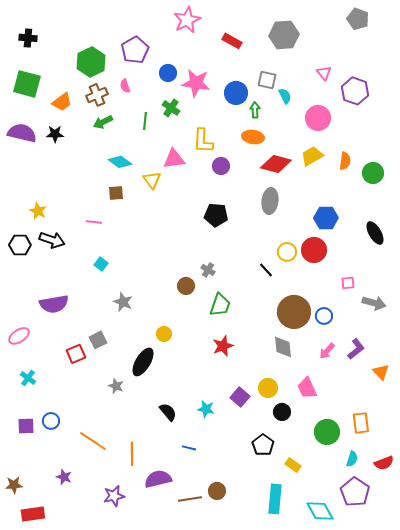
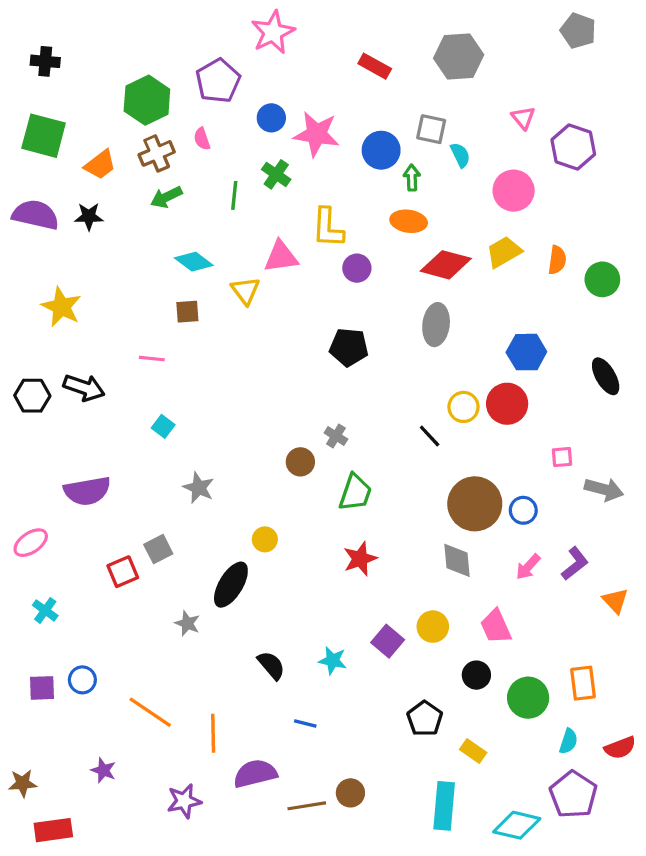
pink star: (187, 20) -> (273, 32), moved
yellow star: (38, 211) -> (61, 307), moved, size x1.4
black circle: (282, 412) -> (476, 675), moved
cyan diamond: (320, 511) -> (517, 825), turned -48

